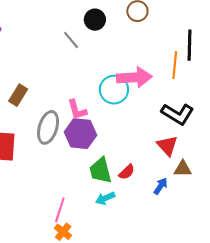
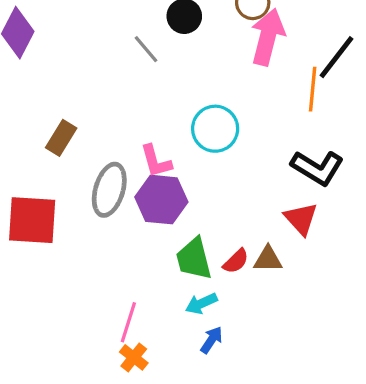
black line: (190, 45) -> (336, 57), turned 36
pink arrow: (134, 77) -> (268, 37), moved, turned -72
brown triangle: (183, 169) -> (268, 259), moved
blue arrow: (161, 186) -> (212, 340), moved

